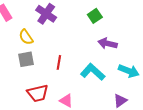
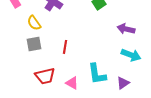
purple arrow: (108, 43) -> (126, 29), moved
cyan L-shape: (93, 72) -> (97, 74), moved, turned -140

